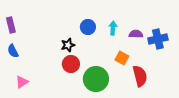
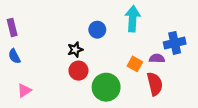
cyan arrow: (113, 28) -> (133, 19), moved, size x1.6
purple semicircle: (136, 34) -> (157, 58), moved

